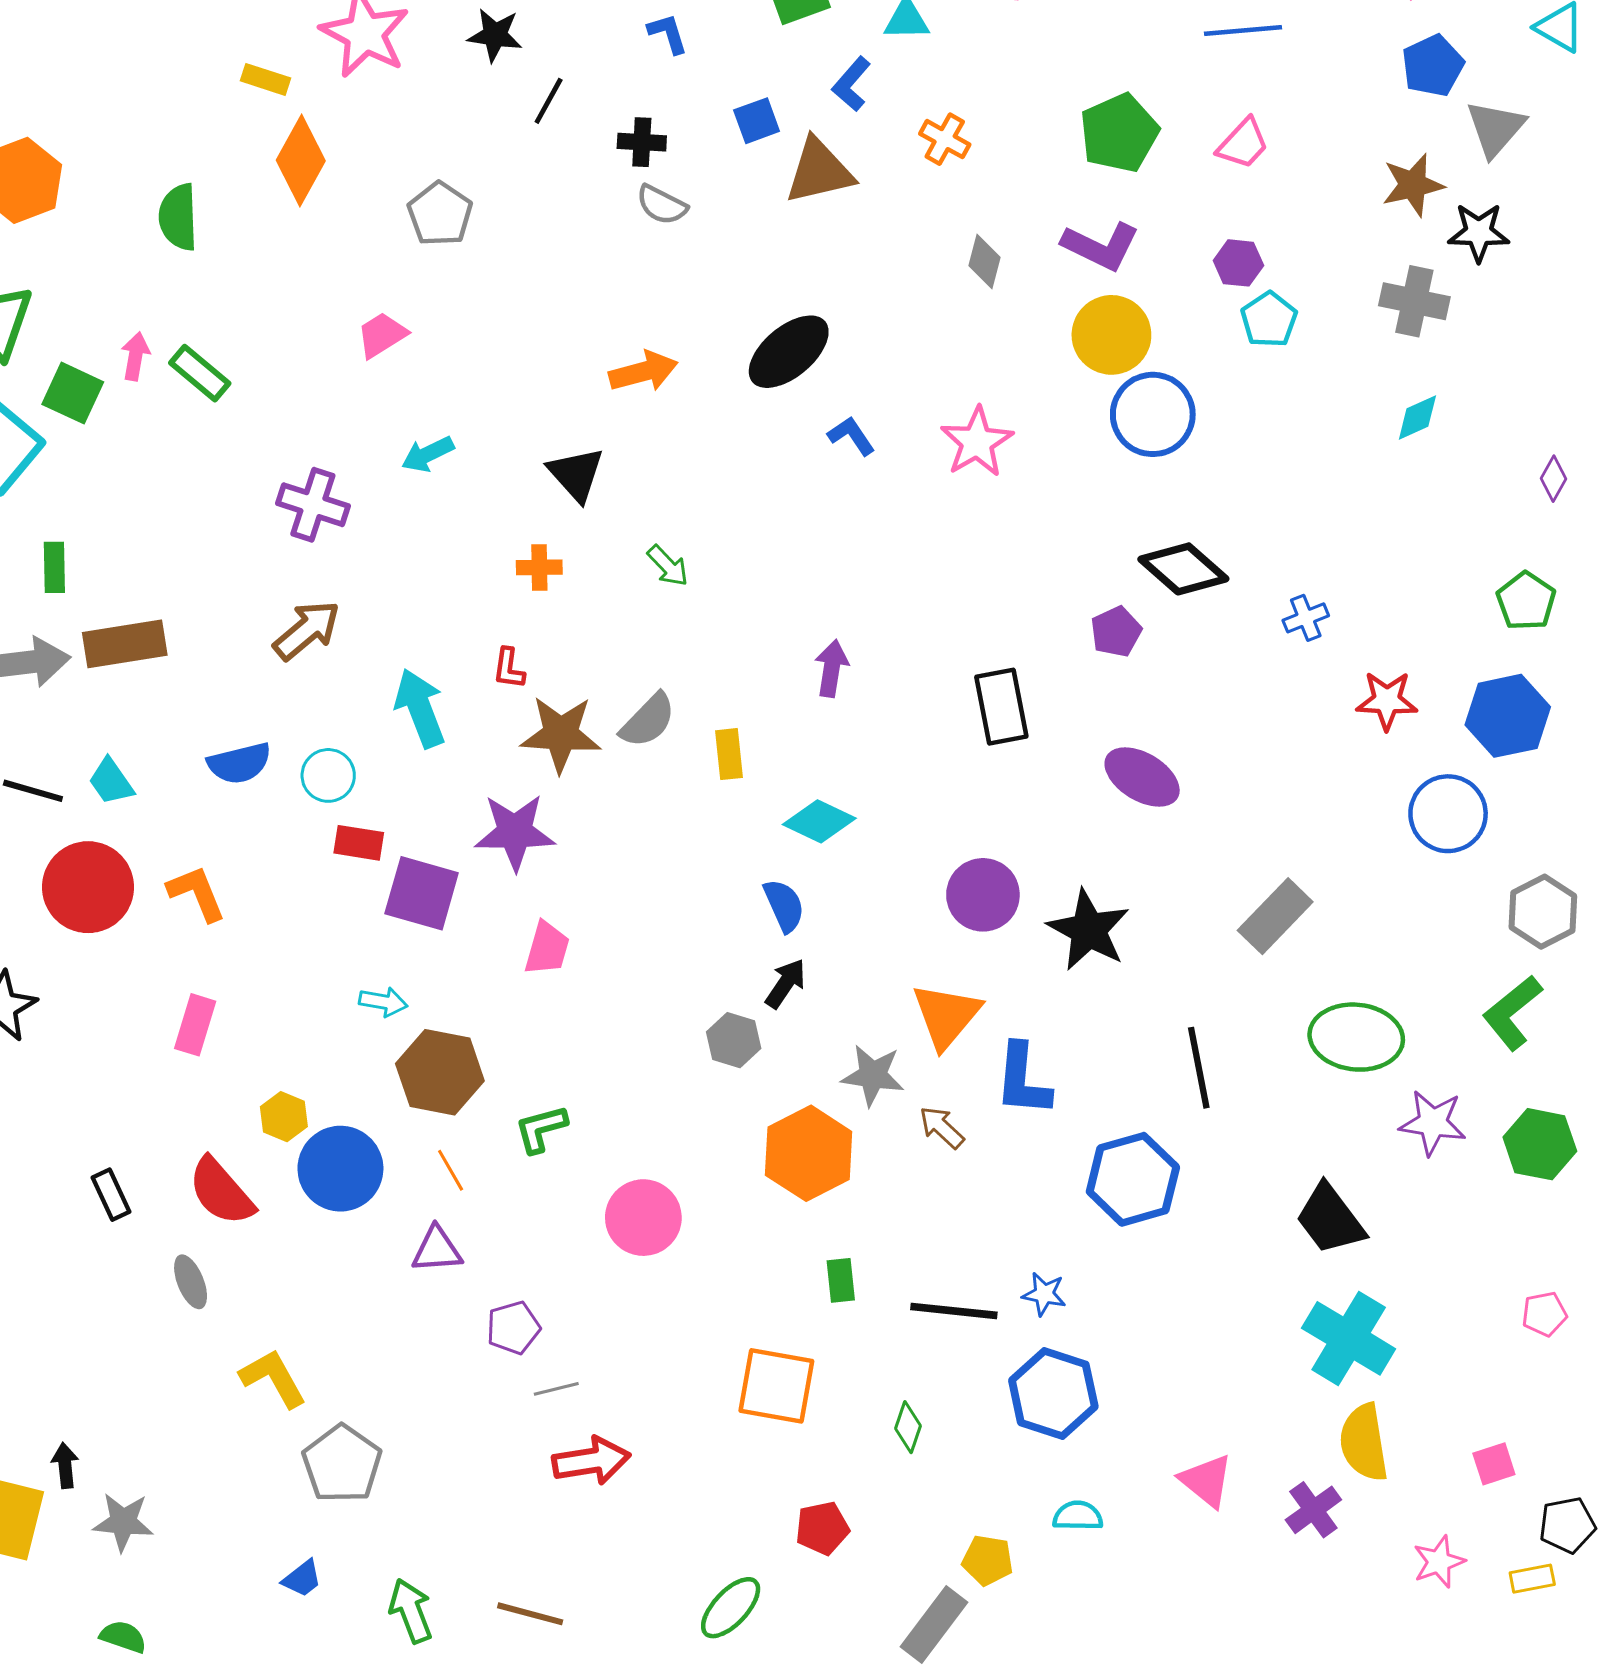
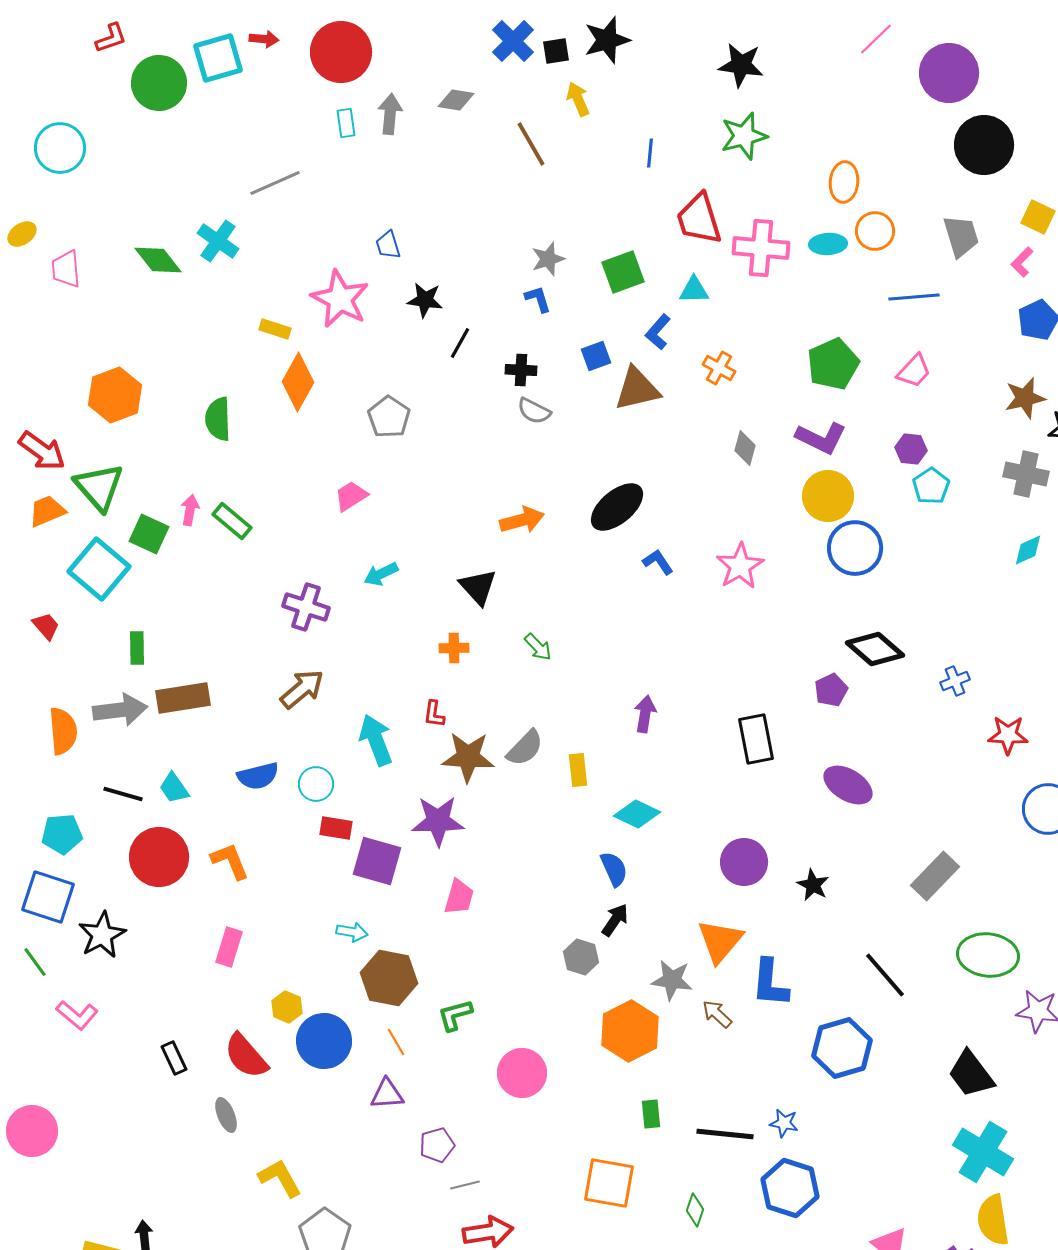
black star: (1089, 930) -> (813, 885), size x0.6
black line: (1199, 1068) -> (885, 975), turned -30

